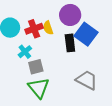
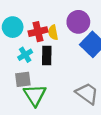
black rectangle: (70, 43) -> (47, 56), moved
gray square: (36, 67) -> (23, 79), moved

